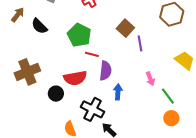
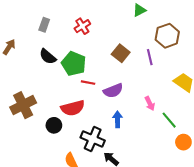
black semicircle: (39, 26) -> (48, 57), moved
purple line: (140, 43) -> (150, 57), moved
purple semicircle: (105, 71) -> (113, 91), moved, turned 66
orange circle: (171, 118) -> (183, 142), moved

